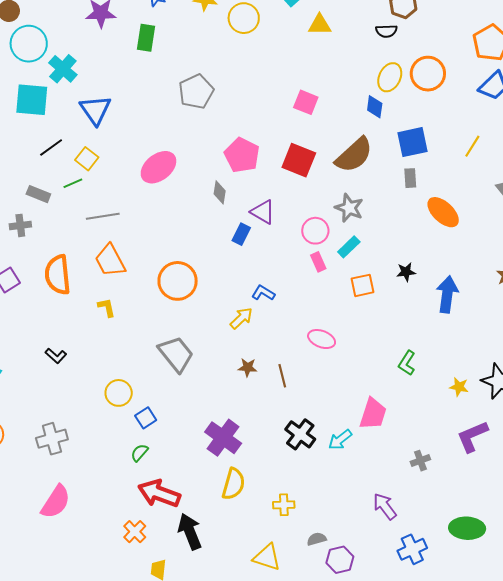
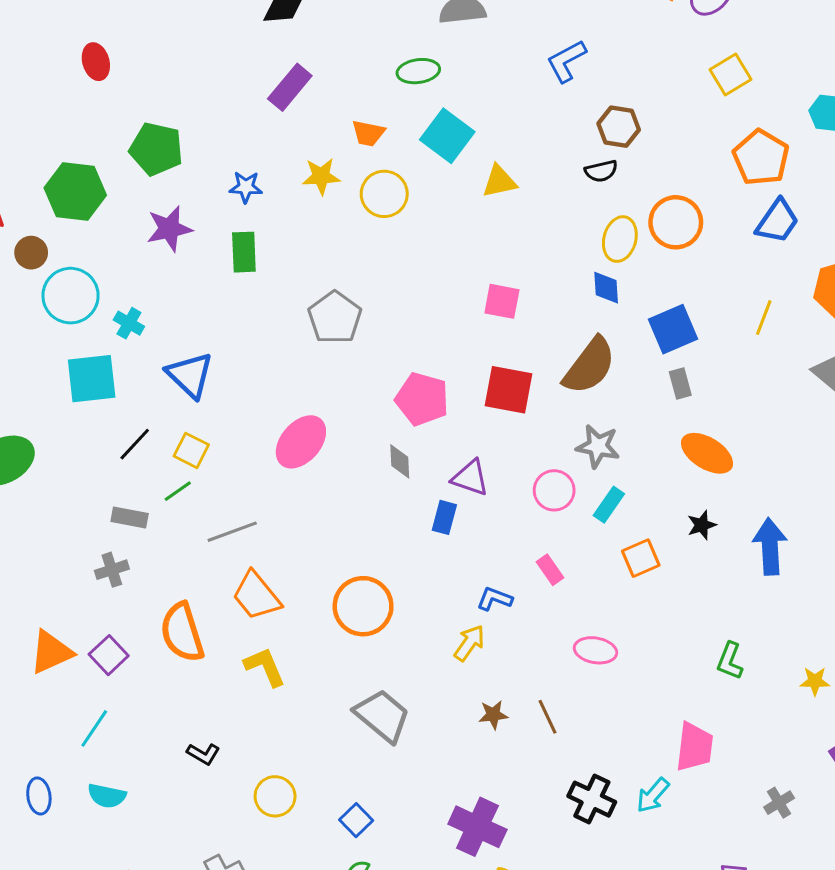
cyan cross: (63, 69) -> (129, 323), size x0.7
orange ellipse: (443, 212) -> (707, 453), moved
pink rectangle: (318, 262) -> (550, 570), moved
yellow L-shape: (107, 307) -> (265, 667), size x1.4
yellow circle: (119, 393) -> (275, 796), moved

